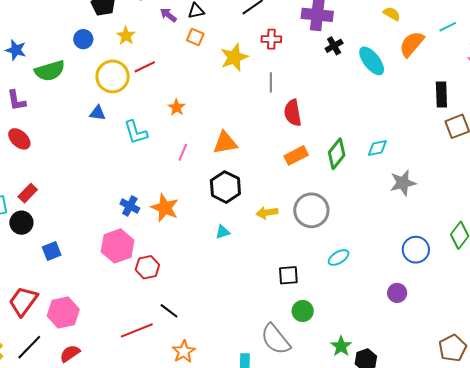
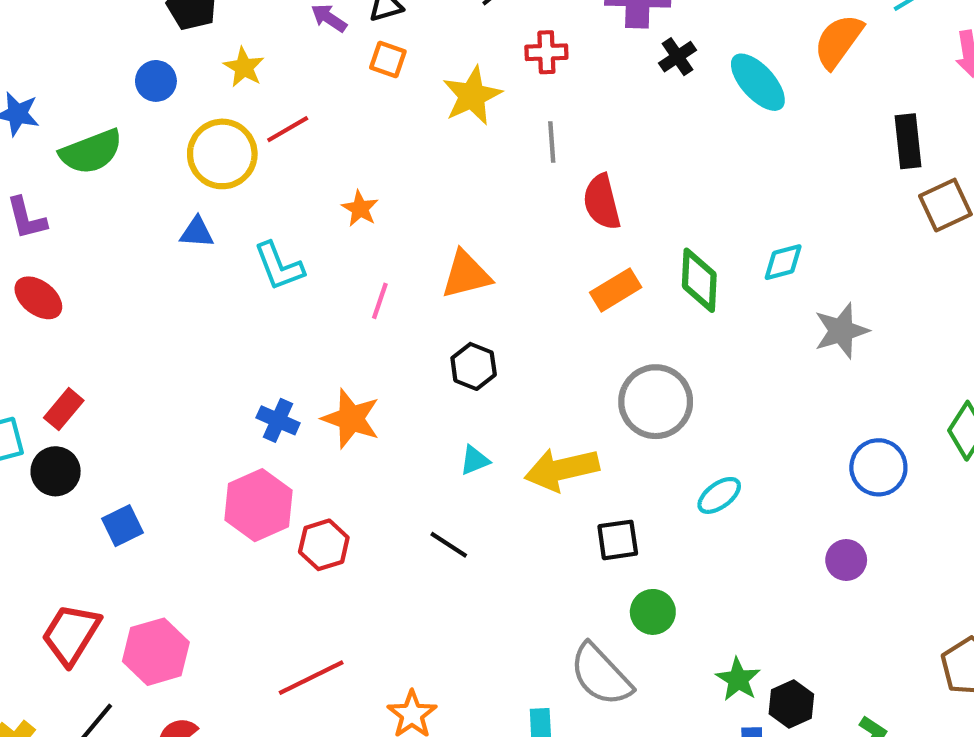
green diamond: (337, 154) -> (699, 280), turned -32
black hexagon: (225, 187) -> (474, 366), size x0.7
yellow arrow: (267, 213) -> (562, 469), moved, size x1.6
black line: (169, 311) -> (449, 545), moved

